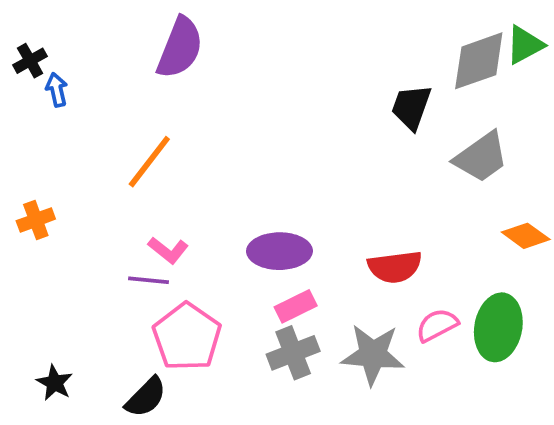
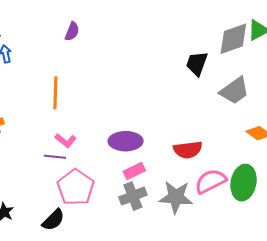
purple semicircle: (180, 48) -> (72, 31), size x0.6
orange line: (149, 162) -> (55, 93), turned -36
pink semicircle: (437, 325) -> (211, 181), size x1.4

